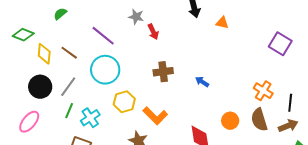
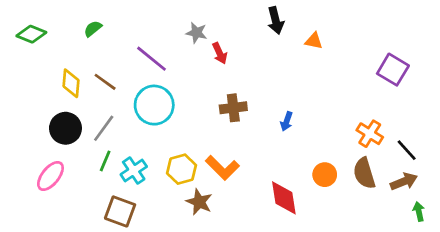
green diamond: (23, 35) -> (31, 34), moved
blue arrow: (202, 82) -> (287, 121), turned -104
yellow hexagon: (124, 102) -> (181, 169), moved
black line: (290, 103) -> (407, 150), turned -48

